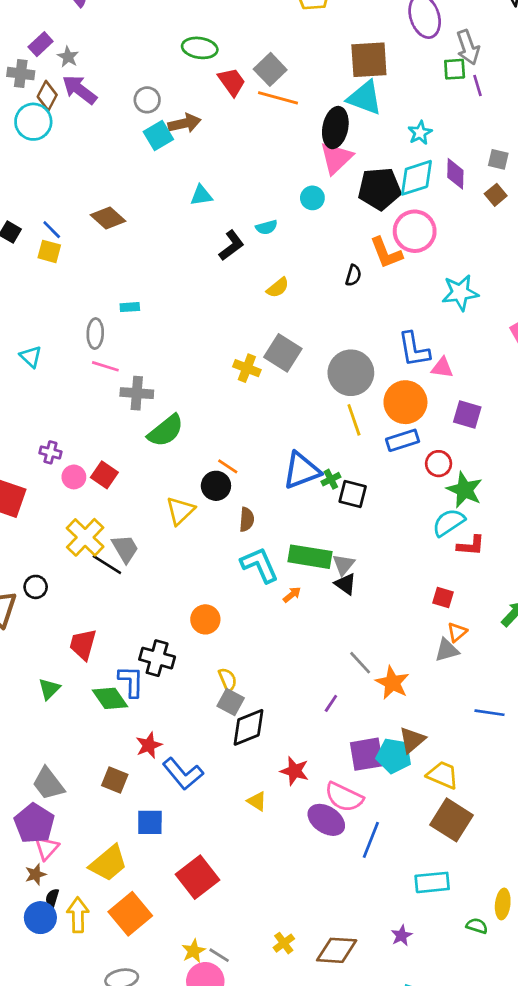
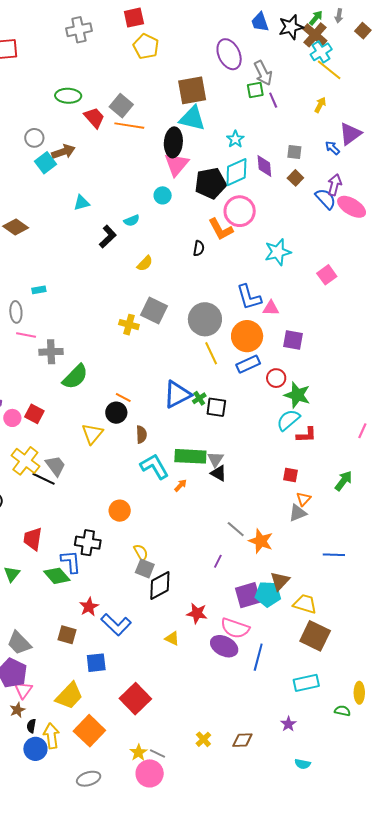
blue circle: (40, 918) -> (35, 749), moved
brown diamond: (337, 950) -> (242, 740), size x0.7

